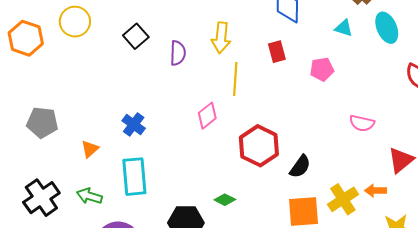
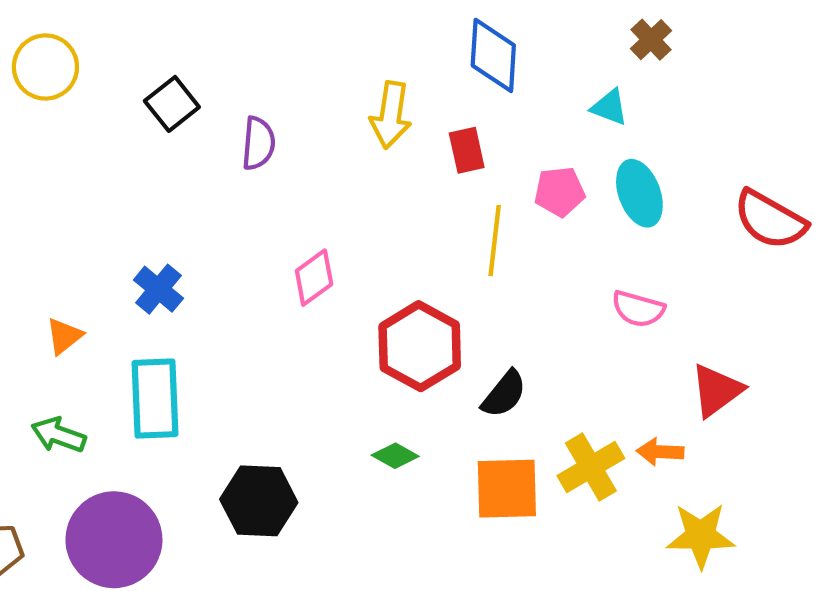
cyan ellipse: (387, 28) -> (639, 193), moved
yellow arrow: (221, 38) -> (391, 115), moved
yellow line: (235, 79) -> (495, 241), moved
green diamond: (225, 200) -> (395, 456), moved

